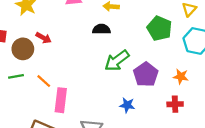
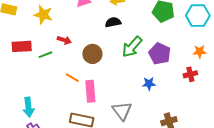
brown circle: (23, 49) -> (92, 54), moved
green line: (16, 76) -> (45, 55), moved
orange star: (181, 77) -> (200, 52), moved

